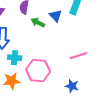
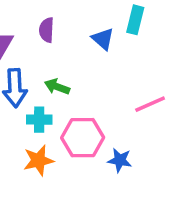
green arrow: (38, 23) -> (57, 87), moved
blue star: (72, 86) -> (120, 160), moved

